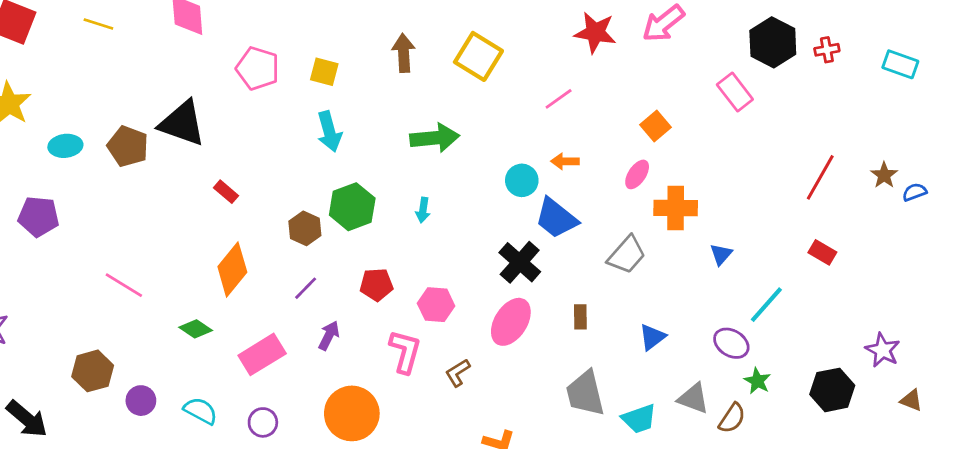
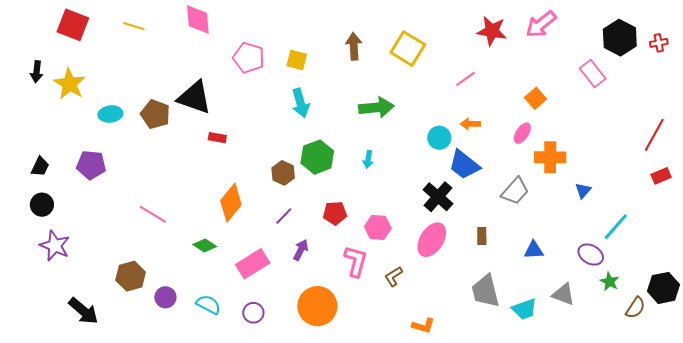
red rectangle: (226, 192) -> (217, 138), moved, turned -30
red rectangle: (822, 252) -> (661, 176), moved, turned -54
blue triangle: (652, 337) -> (534, 250), turned 35
brown semicircle: (732, 418) -> (635, 308), moved

